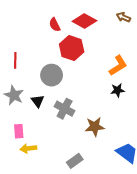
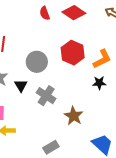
red hexagon: (72, 48) -> (73, 53), moved
brown star: (95, 127) -> (74, 116), turned 30

